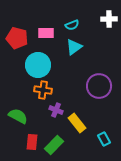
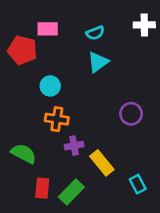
pink rectangle: (46, 33) -> (48, 29), moved
cyan circle: (38, 65) -> (50, 86), size x0.6
purple circle: (99, 86) -> (131, 114), size x0.7
purple cross: (56, 110) -> (74, 146), turned -32

